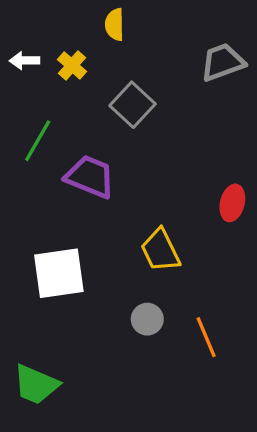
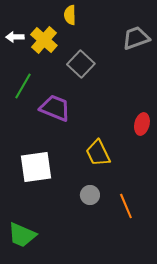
yellow cross: (72, 65) -> (44, 40), size x1.5

